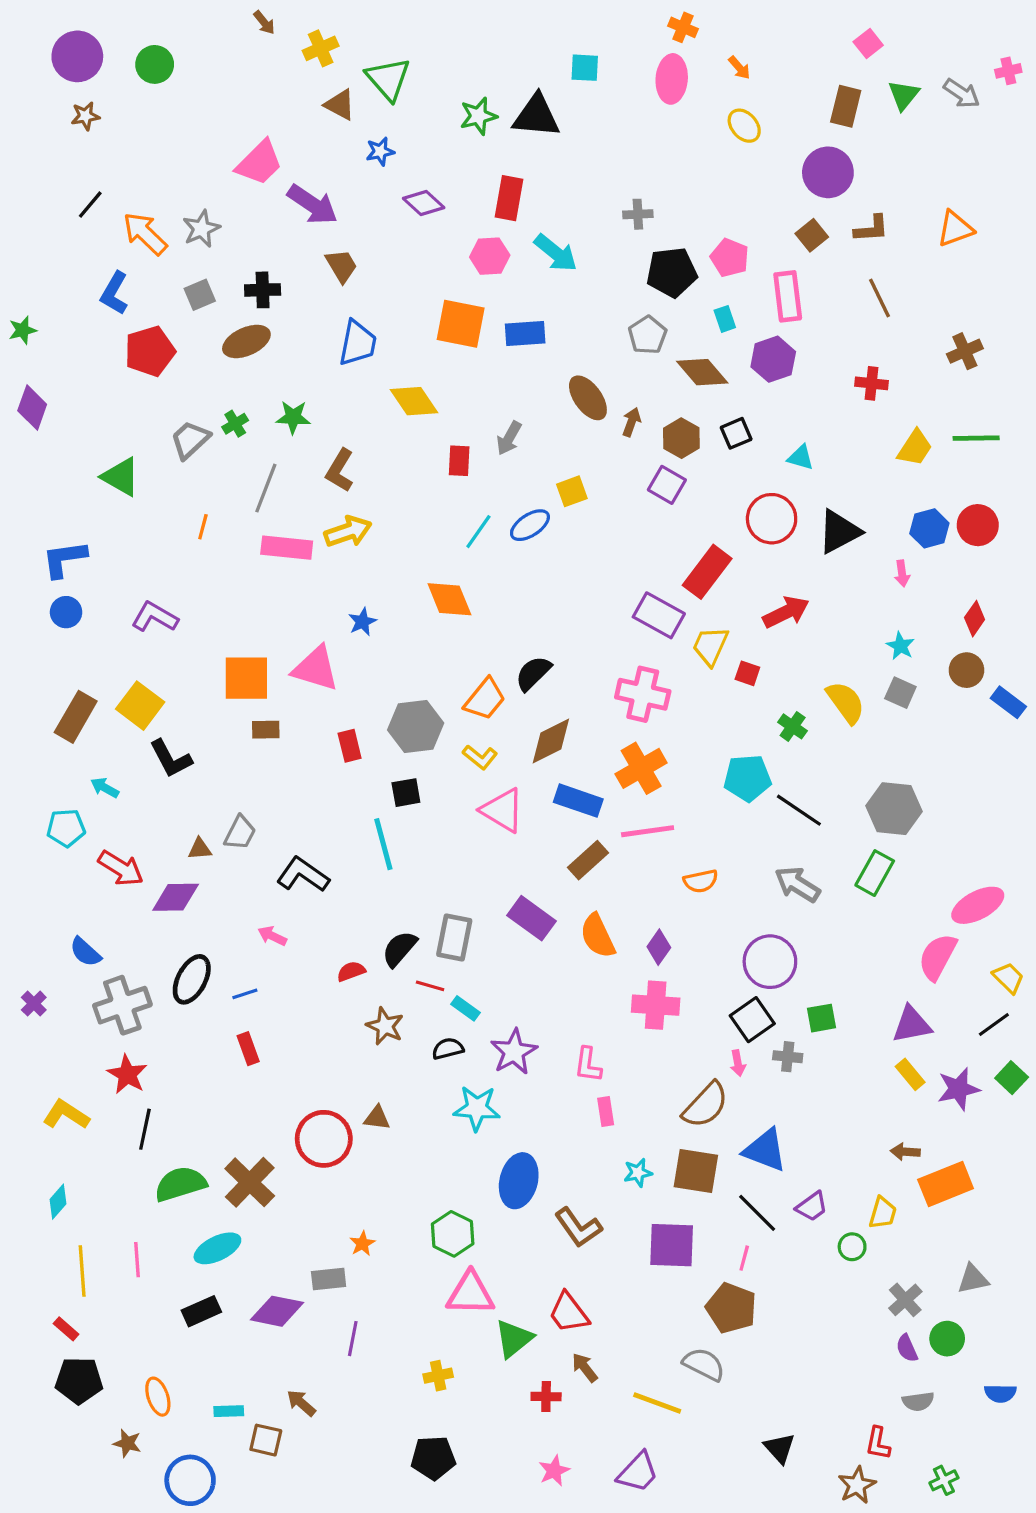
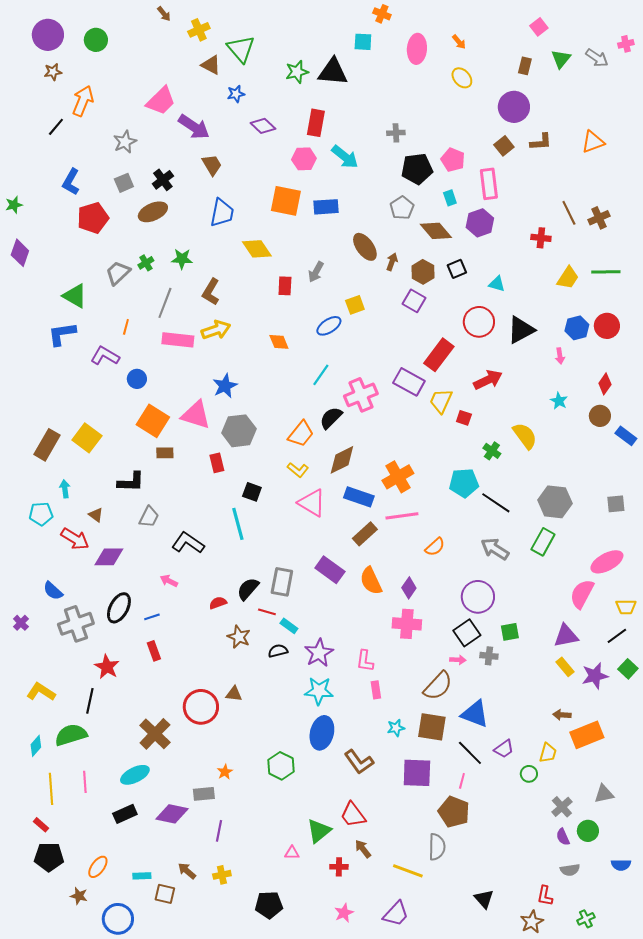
orange cross: (683, 27) -> (382, 14), moved
brown rectangle: (846, 106) -> (525, 66), size x0.7
orange arrow: (145, 234) -> (83, 101), moved, turned 68
black cross: (263, 290) -> (163, 180), turned -35
brown line: (879, 298) -> (569, 213), moved
cyan line: (478, 532) -> (321, 375), moved
blue L-shape: (64, 559) -> (62, 334), moved
orange diamond: (449, 599) -> (279, 342), moved, size x0.7
blue circle: (66, 612) -> (137, 379), moved
purple L-shape: (155, 617) -> (105, 356), moved
blue star: (362, 622) -> (225, 386), size x1.4
orange square: (246, 678) -> (153, 421), turned 32
gray square: (900, 693) -> (616, 504), moved, turned -30
pink cross: (643, 694) -> (361, 395), moved, turned -36
gray hexagon: (416, 726) -> (239, 431), moved
black L-shape: (171, 759) -> (131, 482), moved, turned -60
cyan arrow: (105, 788) -> (65, 489), turned 54
black square: (406, 793) -> (252, 492), turned 30
brown triangle: (200, 849) -> (96, 515), moved, turned 42
orange semicircle: (701, 881) -> (435, 547), turned -30
yellow trapezoid: (1008, 978) -> (626, 607), turned 135
pink arrow: (738, 1063) -> (458, 660), turned -77
red star: (127, 1074) -> (107, 667), moved
cyan star: (477, 1108) -> (319, 691), moved
green semicircle: (180, 1184) -> (71, 735), moved
pink triangle: (470, 1293) -> (292, 853), moved, size x0.5
gray semicircle: (704, 1364) -> (437, 847), turned 64
yellow cross: (438, 1376) -> (222, 875), moved
orange ellipse: (158, 1397) -> (98, 867), turned 55

